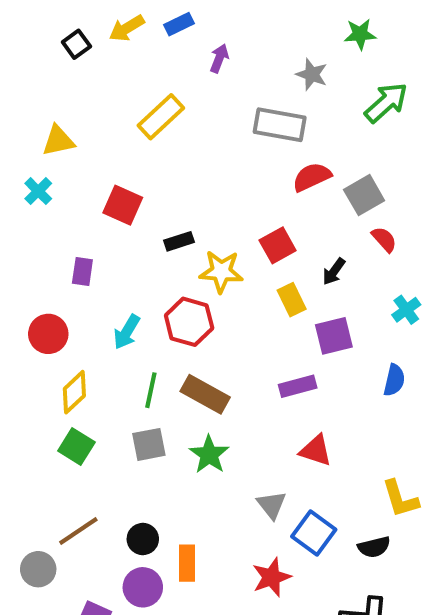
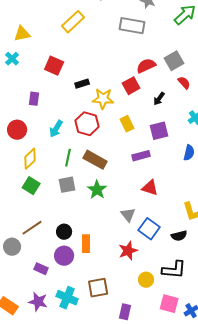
red semicircle: (312, 177) -> (146, 66), moved
yellow rectangle: (292, 300) -> (127, 124), moved

